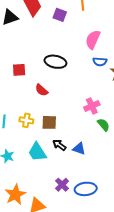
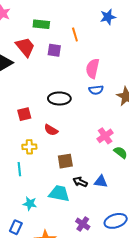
blue semicircle: (100, 62) -> (96, 90), moved
yellow cross: (26, 120) -> (29, 147), moved
cyan trapezoid: (37, 152) -> (59, 193), turned 145
purple cross: (62, 185) -> (83, 224), moved

